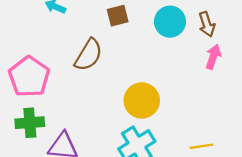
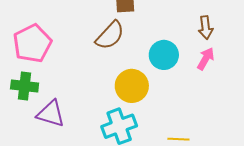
cyan circle: (170, 22) -> (164, 55), moved
brown semicircle: (89, 55) -> (110, 35), moved

